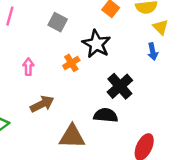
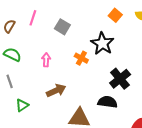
gray square: (58, 22) -> (62, 27), moved
orange cross: (71, 63) -> (81, 58), turned -32

